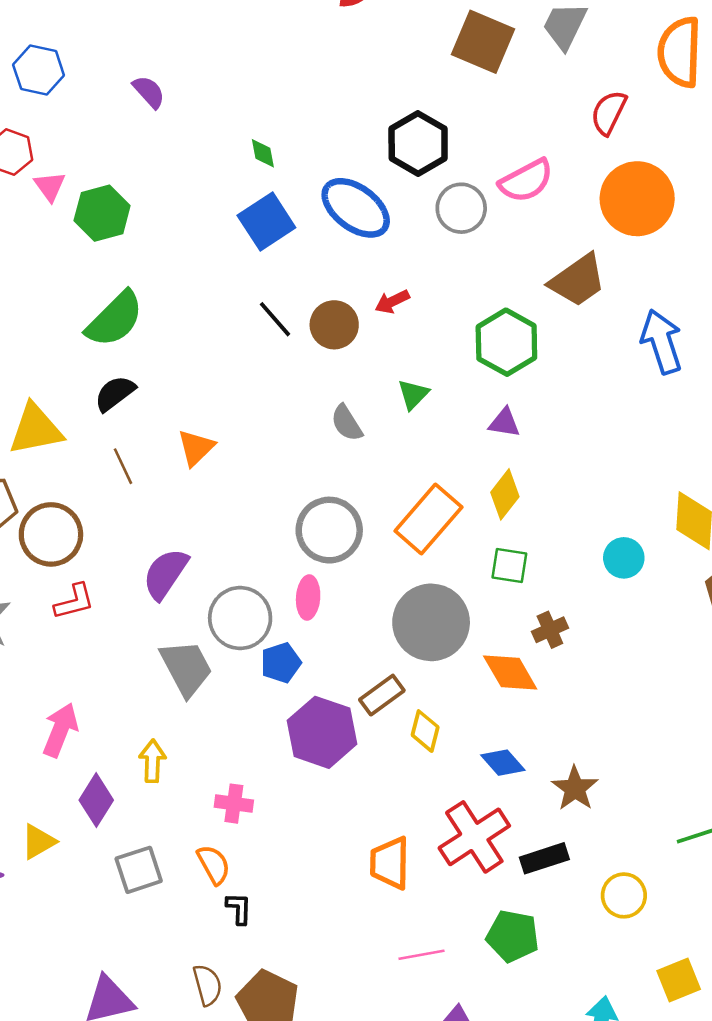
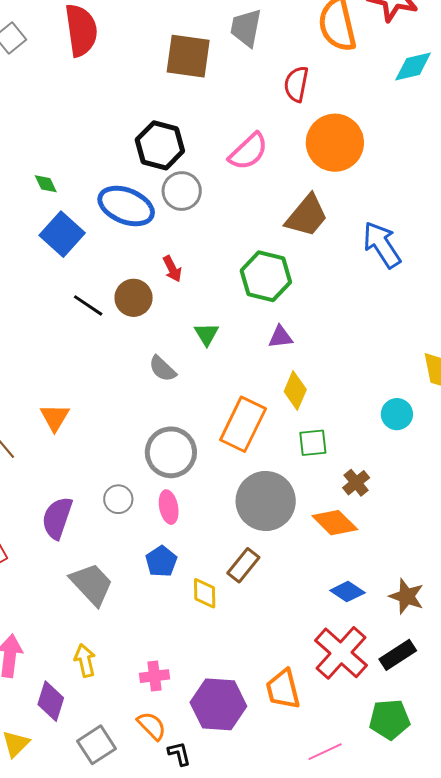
gray circle: (461, 208) -> (182, 191), moved
red arrow: (392, 302) -> (172, 269), turned -76
gray circle: (240, 618) -> (118, 499), moved, size x0.6
yellow diamond: (425, 731) -> (205, 593), moved
purple hexagon: (322, 732) -> (218, 704), moved

